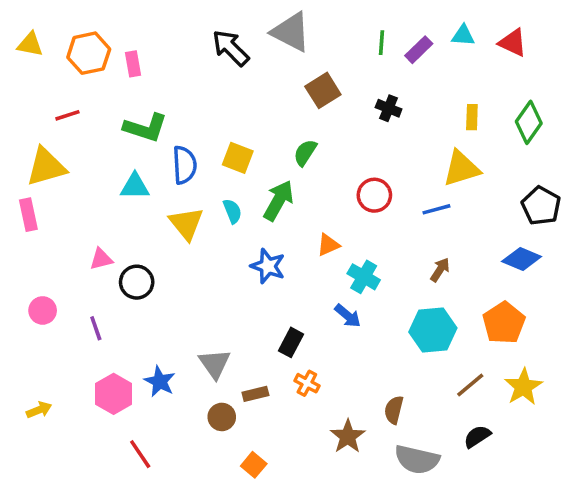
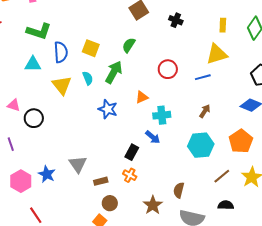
pink triangle: (101, 259) -> (14, 105), turned 32
cyan cross: (364, 277) -> (162, 115), turned -36
black rectangle: (291, 342) -> (132, 152), moved
brown circle: (222, 417) -> (110, 203), moved
black semicircle: (477, 436) -> (226, 205), turned 35

